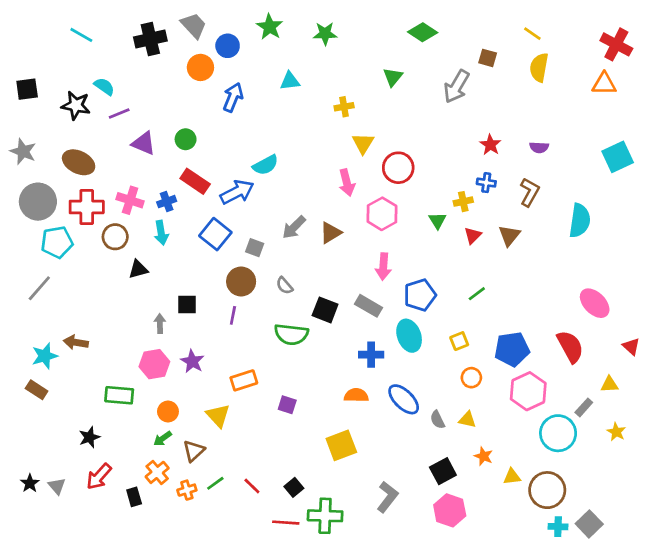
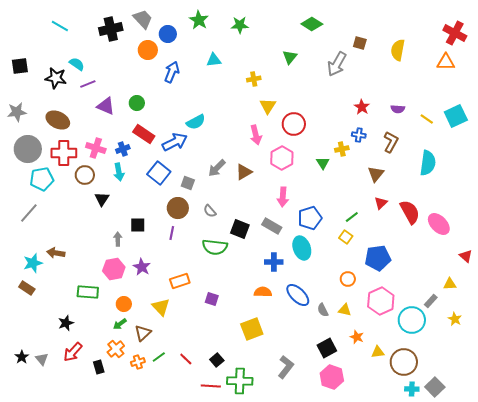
yellow line: (532, 34) -> (427, 119), moved
gray star: (23, 151) -> (17, 112), turned -30
red triangle: (473, 235) -> (381, 203), moved
black triangle: (138, 269) -> (102, 199), turned -42
yellow square: (459, 341) -> (346, 237), moved, turned -32
red semicircle: (570, 346) -> (410, 212), moved
pink hexagon: (528, 391) -> (381, 301), moved

